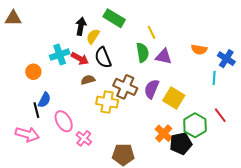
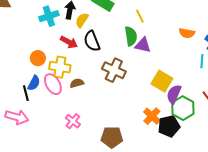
cyan cross: (60, 55) -> (49, 16), moved
purple triangle: (164, 57) -> (143, 45), moved
orange circle: (33, 72) -> (38, 58), moved
brown semicircle: (88, 80) -> (77, 83), moved
purple semicircle: (152, 89) -> (174, 94), moved
yellow cross: (107, 102) -> (60, 67), moved
pink ellipse: (64, 121) -> (53, 84), moved

